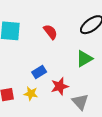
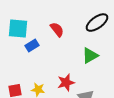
blue rectangle: (39, 72) -> (32, 46), moved

